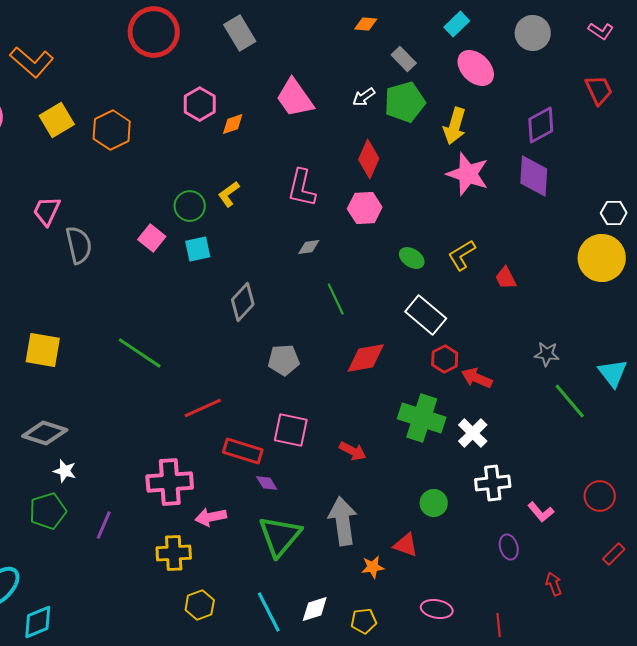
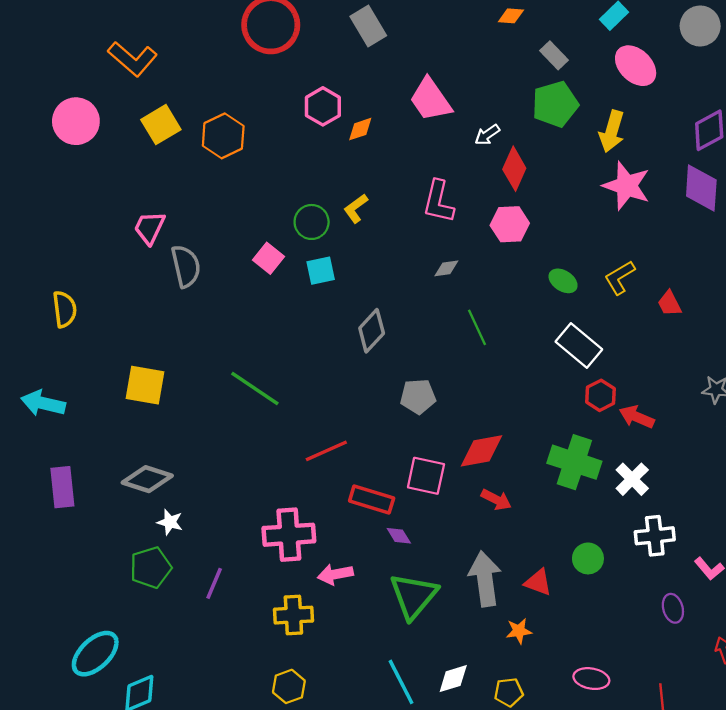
white arrow: (364, 97) -> (487, 135), moved
red diamond: (366, 358) -> (481, 451), moved
red triangle: (406, 545) -> (538, 582), moved
yellow hexagon: (200, 605) -> (289, 686), moved

